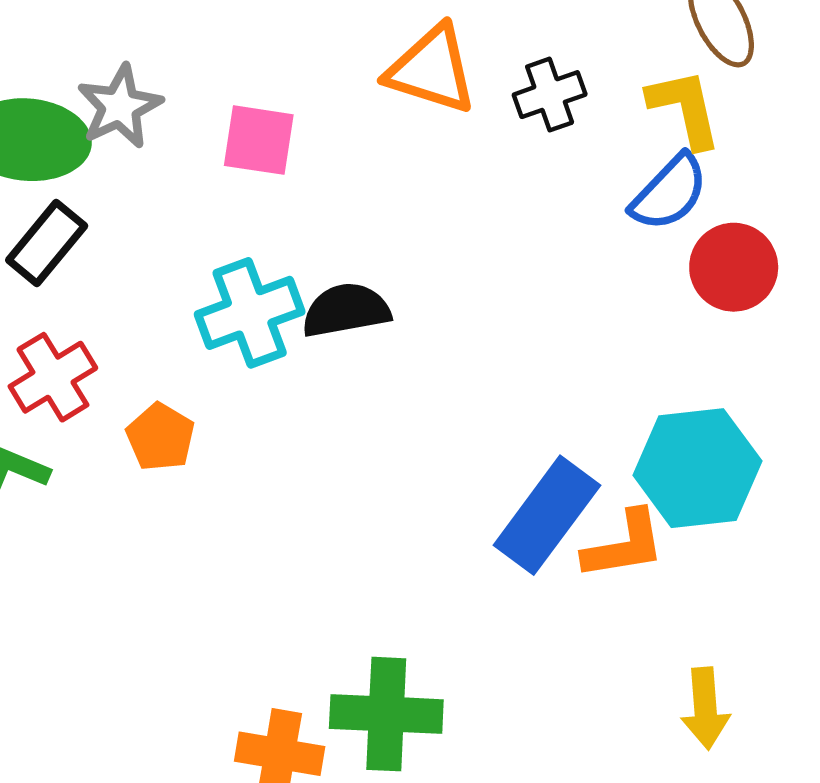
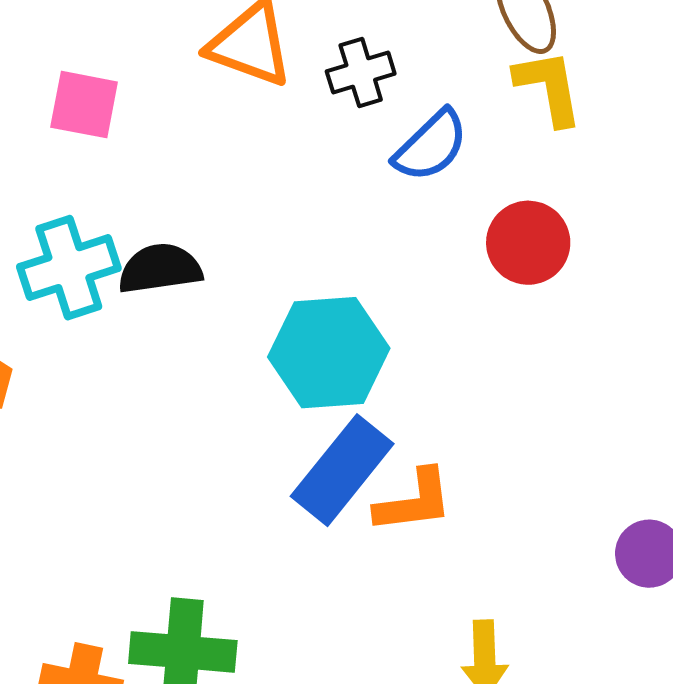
yellow L-shape: (685, 108) -> (549, 87), moved
blue semicircle: (669, 193) -> (431, 146), moved
cyan hexagon: (697, 468) -> (329, 353), moved

